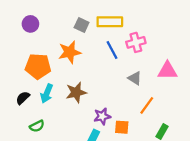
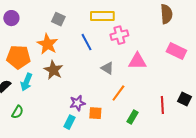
yellow rectangle: (110, 22) -> (102, 16), moved
pink cross: (136, 42) -> (119, 35), moved
orange star: (70, 52) -> (47, 44), turned -30
brown star: (76, 92) -> (53, 70), moved, turned -30
green semicircle: (37, 126) -> (17, 112), turned -32

